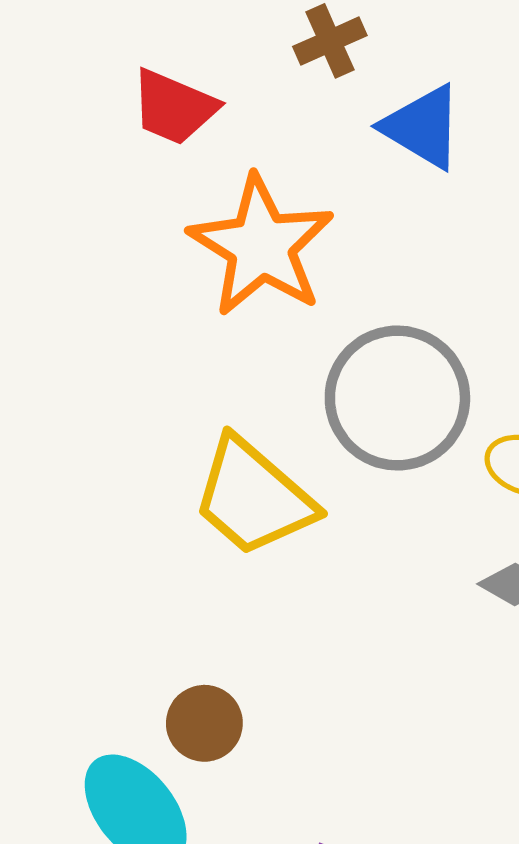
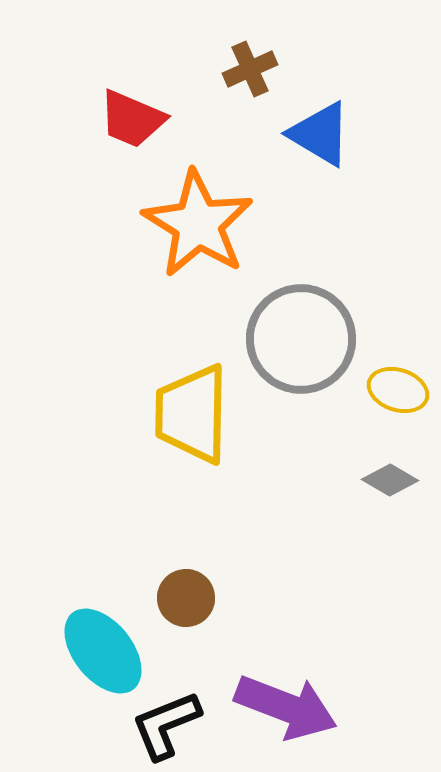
yellow trapezoid: (253, 497) -> (192, 414), turned 50
brown circle: (204, 723) -> (186, 598), moved

